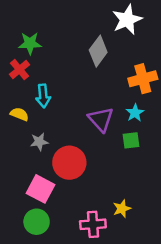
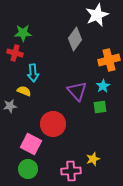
red cross: (19, 70) -> (15, 53), turned -35
yellow semicircle: (19, 114) -> (24, 91), moved
gray star: (39, 142) -> (10, 106), moved

